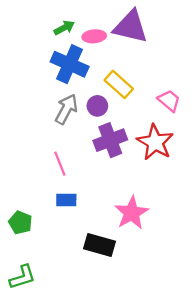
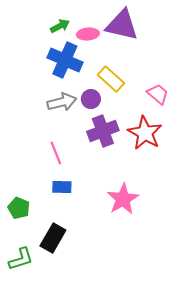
gray arrow: (66, 109) -> (62, 102), turned 48
black rectangle: (100, 245) -> (53, 238), moved, turned -76

